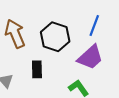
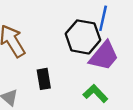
black hexagon: (55, 37) -> (83, 37), moved

